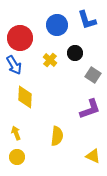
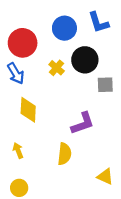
black circle: (75, 53) -> (85, 60), size x1.5
gray square: (93, 75) -> (105, 85), turned -35
purple L-shape: (90, 109) -> (83, 123), moved
yellow circle: (17, 157) -> (19, 188), moved

